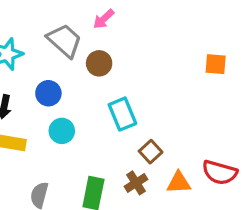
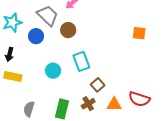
blue circle: (48, 93) -> (36, 36), moved
cyan circle: (62, 131) -> (53, 71), moved

